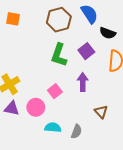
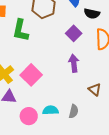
green L-shape: (59, 55) -> (20, 30), moved
pink square: (55, 91) -> (31, 75), moved, size x1.5
pink circle: (36, 107) -> (29, 116), moved

